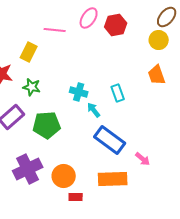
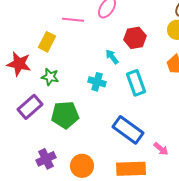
red hexagon: (116, 25) -> (135, 38), moved
cyan rectangle: (118, 93) -> (136, 83), size x1.4
cyan arrow: (94, 110) -> (112, 57), moved
purple cross: (28, 169) -> (46, 159), size x0.7

